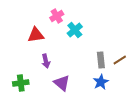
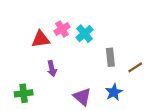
pink cross: (57, 16) -> (62, 29), moved
gray rectangle: (101, 60) -> (110, 57), moved
purple triangle: (62, 83) -> (82, 97), moved

